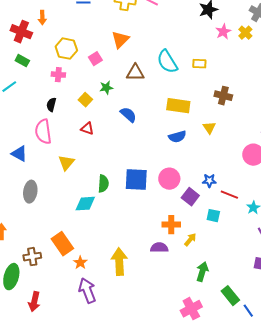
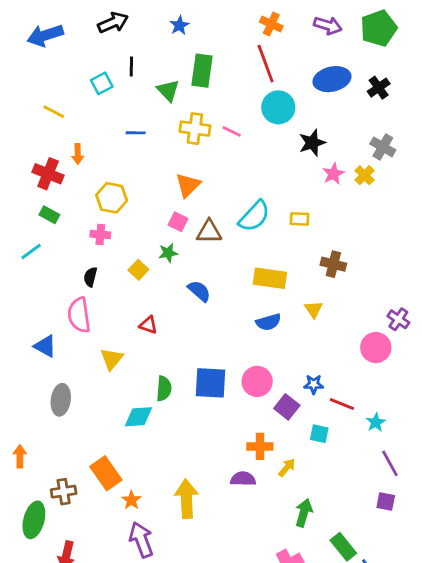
pink square: (95, 59) -> (178, 222), moved, turned -32
cyan semicircle: (167, 62) -> (254, 216), turned -105
red triangle: (87, 129) -> (148, 325), moved

